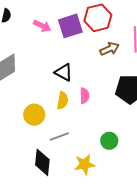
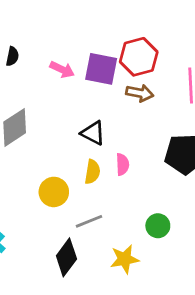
purple square: (70, 26) -> (101, 69), turned 30
brown arrow: (110, 49) -> (140, 93), moved, turned 36
black diamond: (42, 162) -> (66, 257), turned 32

